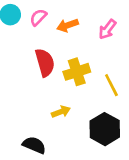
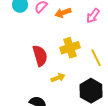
red semicircle: (45, 63) -> (40, 56), moved

